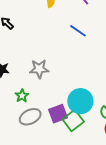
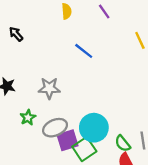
blue line: (78, 31) -> (84, 51), moved
gray ellipse: (30, 117) -> (55, 128), moved

